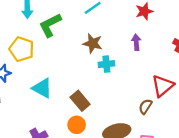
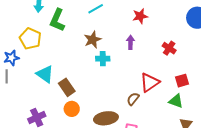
green L-shape: (50, 25) -> (57, 20), turned -45
brown star: (93, 43) -> (93, 40), turned 30
brown rectangle: (80, 101) -> (67, 87), moved

